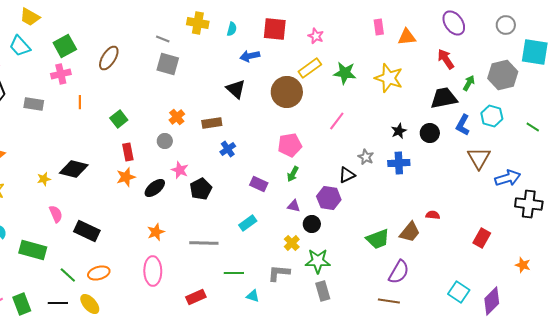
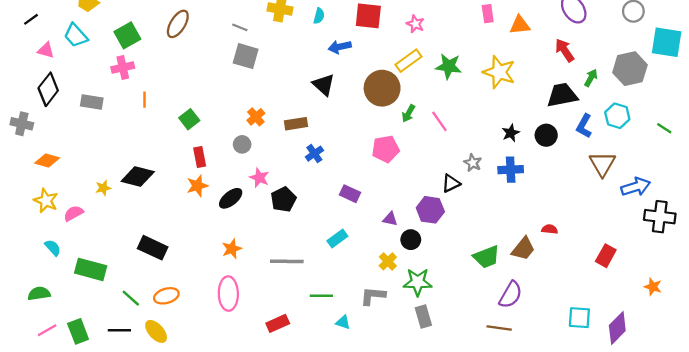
brown ellipse: (109, 58) -> (178, 24), moved
pink line: (337, 121) -> (439, 121), turned -72
green arrow: (293, 174) -> (408, 113), moved
pink semicircle: (56, 214) -> (73, 213), moved, turned -96
cyan square: (459, 292) -> (579, 318), turned -30

